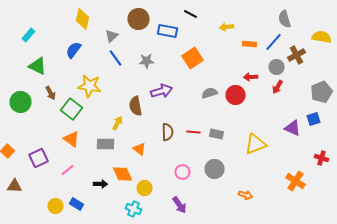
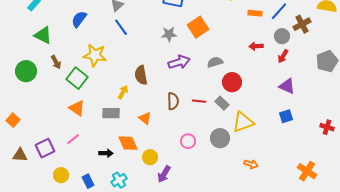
gray star: (146, 61) -> (169, 34), moved
purple arrow: (162, 91) -> (179, 62), moved
red circle: (236, 95) -> (232, 82), moved
blue square: (314, 119) -> (286, 116), moved
purple triangle: (292, 128) -> (287, 86), moved
gray rectangle: (216, 134) -> (222, 103), turned 32
yellow triangle: (256, 144) -> (243, 122), moved
purple square: (38, 158) -> (45, 148), moved
orange cross: (296, 181) -> (307, 171), moved
blue rectangle: (76, 204) -> (88, 181), moved, turned 32
purple arrow: (180, 205) -> (164, 174), moved, turned 66
cyan cross: (134, 209) -> (119, 180), moved, turned 35

